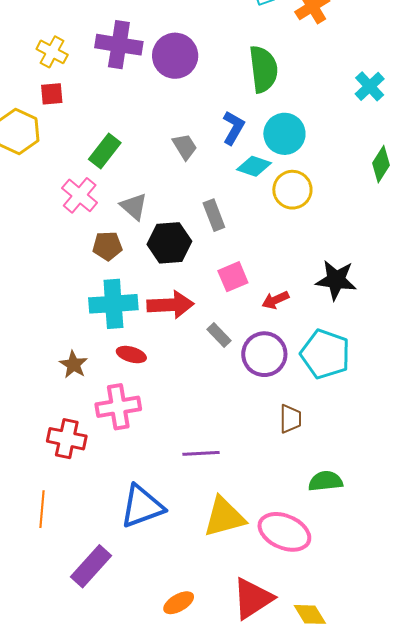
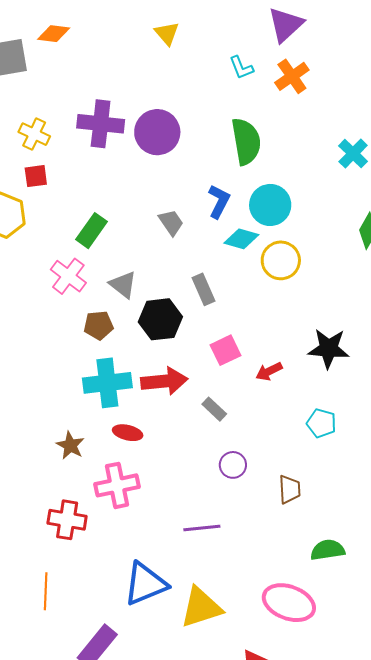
purple circle: (264, 354) -> (233, 465), moved, size x0.6
cyan pentagon: (325, 354) -> (321, 423), size x0.6
yellow triangle: (224, 517) -> (201, 607), moved

